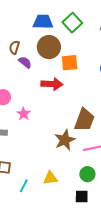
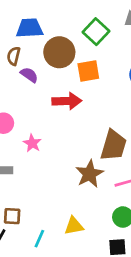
blue trapezoid: (43, 22) -> (30, 28), moved
green square: (72, 23) -> (96, 32), moved

